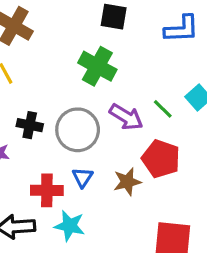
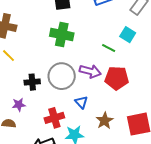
purple arrow: (126, 117) -> (90, 71), moved
blue triangle: (83, 177) -> (81, 102), moved
brown star: (127, 182) -> (105, 121), moved

